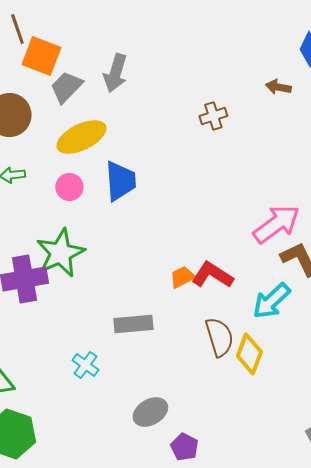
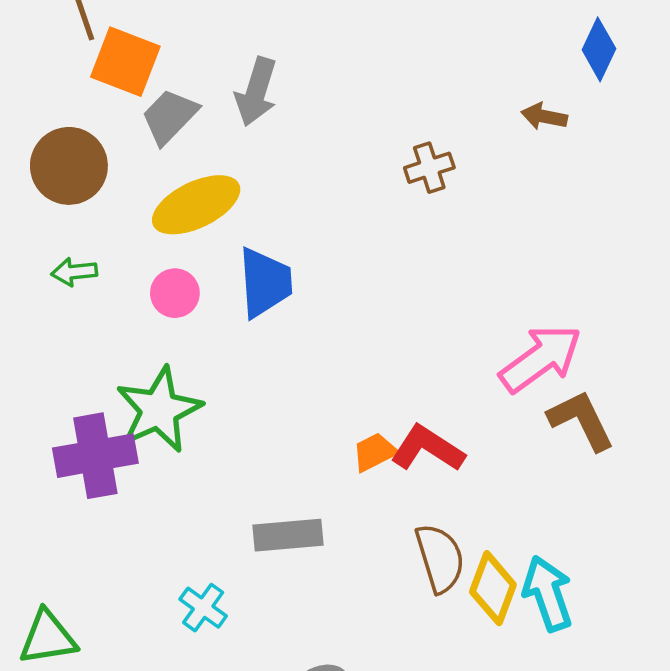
cyan arrow: (271, 301) -> (548, 593), moved, turned 114

